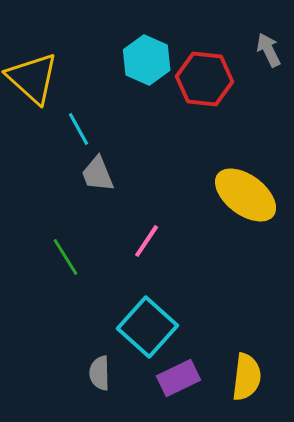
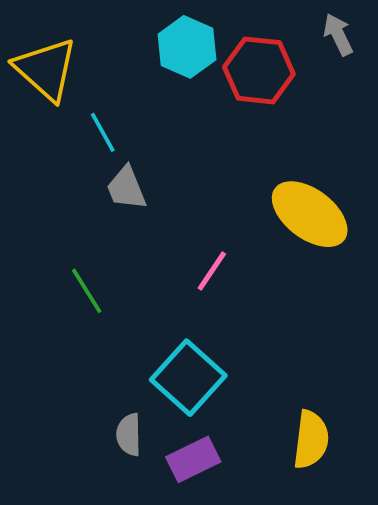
pink line: (147, 241) -> (212, 271), moved
purple rectangle: (179, 378) -> (193, 459), moved

